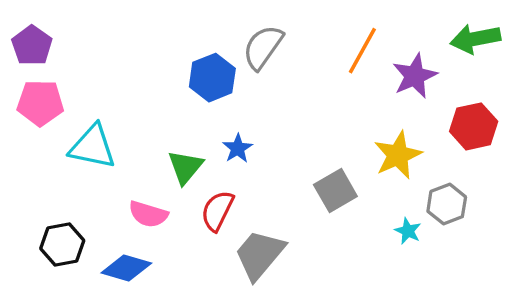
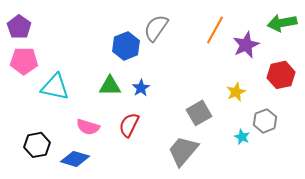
yellow star: (398, 155) -> (236, 92), size x0.7
green triangle: (185, 167) -> (110, 86), moved, turned 50
gray trapezoid: (260, 255) -> (183, 151), moved

